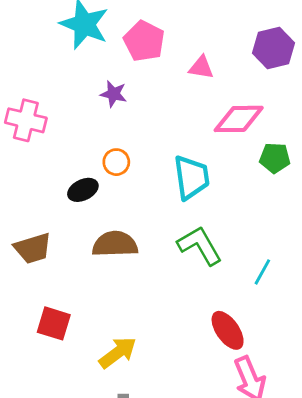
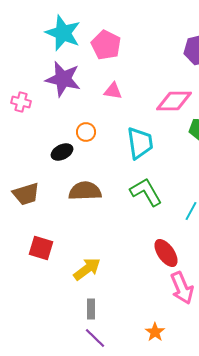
pink triangle: (201, 67) -> (113, 91), moved
purple star: (114, 94) -> (63, 79), moved, size x1.8
pink cross: (26, 120) -> (21, 102), size x0.7

